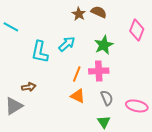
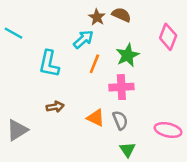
cyan arrow: (67, 44) -> (83, 39), moved
orange line: (77, 74) -> (94, 64), moved
brown arrow: (29, 87) -> (55, 107), moved
gray semicircle: (107, 98) -> (120, 120), moved

